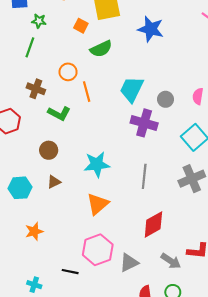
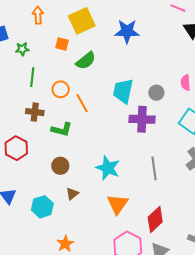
green line: (30, 47) -> (32, 77), moved
cyan star: (97, 164) -> (108, 168), turned -30
red diamond: (153, 224) -> (155, 219), moved

